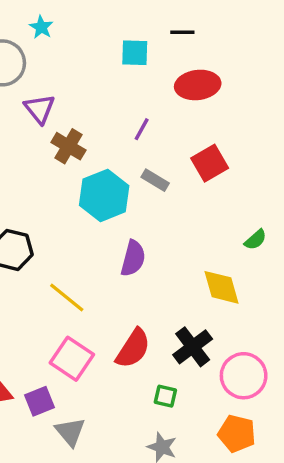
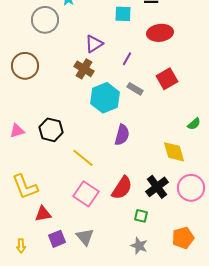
purple triangle: (40, 109) -> (94, 44), moved, turned 36
pink circle: (244, 376) -> (191, 188), moved
purple square: (40, 401) -> (57, 239), moved
orange pentagon: (237, 433) -> (183, 238), turned -30

